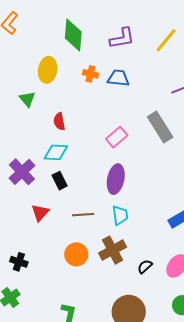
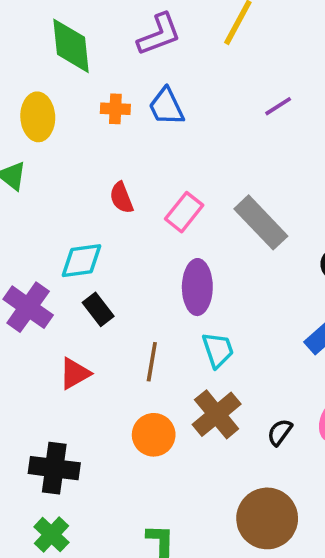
blue trapezoid: (118, 78) -> (166, 107), turned -110
red semicircle: (59, 121) -> (121, 198), moved
gray rectangle: (160, 127) -> (261, 222), moved
red triangle: (40, 213) -> (75, 373), turned 30
brown line: (83, 215) -> (152, 362), turned -65
black cross: (19, 262) -> (54, 468), size x1.5

